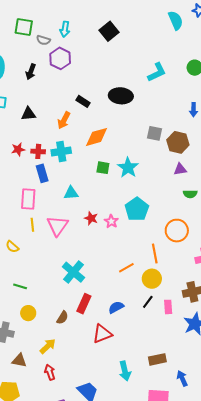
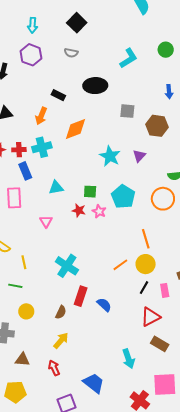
gray semicircle: (43, 40) -> (71, 53), moved
gray square: (155, 133) -> (127, 111), moved
green square: (103, 168) -> (90, 192), moved
purple triangle: (180, 169) -> (139, 156), moved, turned -32
yellow line: (32, 225) -> (24, 262), moved
pink triangle: (57, 226) -> (46, 221), size x0.6
orange circle: (177, 231) -> (163, 199), moved
orange line: (126, 268) -> (120, 265), moved
blue semicircle: (116, 307) -> (104, 305), moved, turned 77
red triangle: (102, 334) -> (150, 317), moved
yellow arrow: (48, 346) -> (61, 341), moved
brown rectangle: (157, 359) -> (160, 344), turned 48

